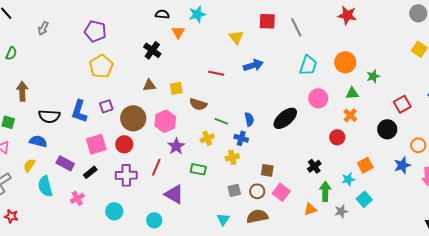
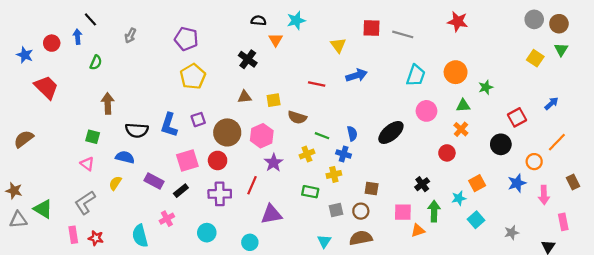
gray line: (296, 27) -> (403, 34), turned -48
green rectangle: (198, 169) -> (310, 192), moved
cyan semicircle: (45, 186) -> (140, 236), moved
pink square: (281, 192) -> (403, 212), moved, turned -36
purple triangle: (174, 194) -> (271, 214), turned -40
gray star: (341, 211) -> (512, 233), moved

